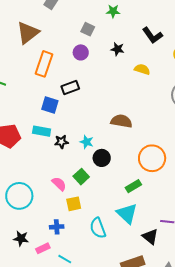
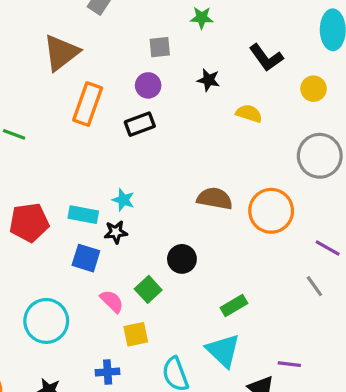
gray square: (88, 29) -> (160, 47), turned -32
black rectangle: (70, 87) -> (140, 124), moved
blue square: (50, 105) -> (86, 258), moved
cyan star: (87, 142) -> (123, 200), moved
orange circle: (152, 158) -> (271, 211), moved

